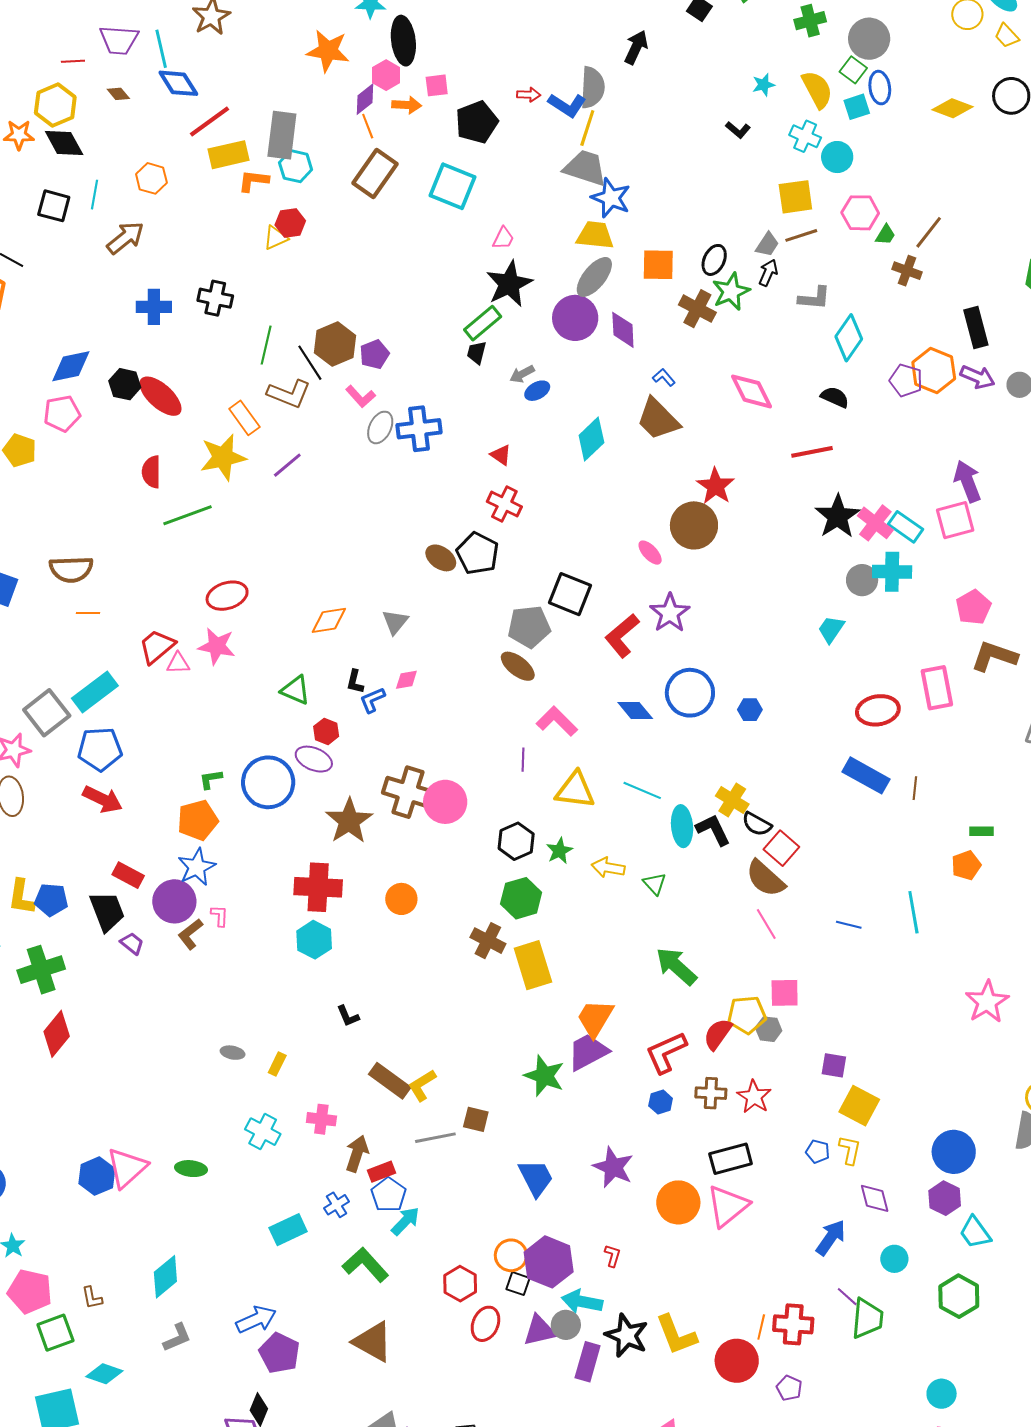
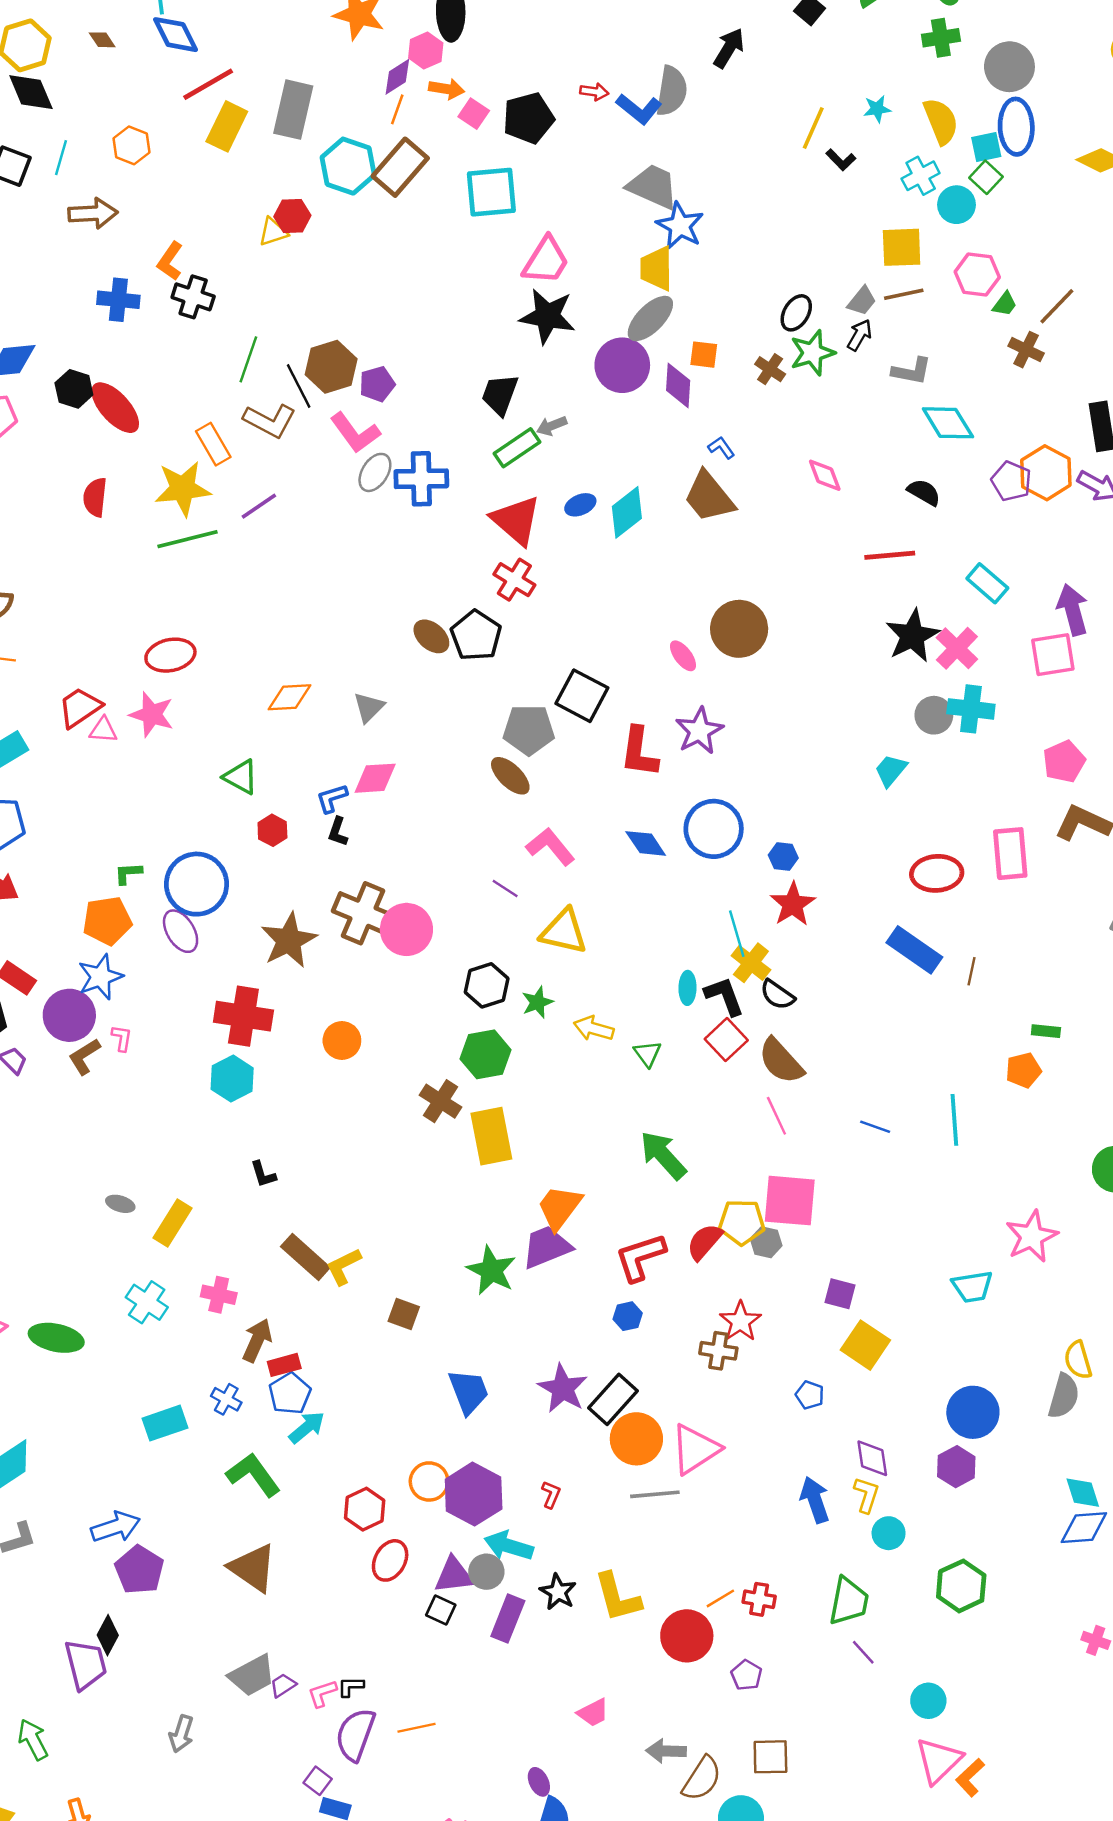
green square: (853, 70) -> (986, 177), moved
pink square: (437, 85) -> (474, 114), moved, turned 35
blue ellipse: (880, 88) -> (1016, 127), size x1.4
orange line: (368, 126) -> (397, 109), turned 35
yellow line: (587, 128) -> (813, 128), moved
cyan cross: (805, 136) -> (921, 176), turned 32
yellow rectangle: (229, 155) -> (227, 126), turned -57
cyan hexagon: (296, 166) -> (348, 166), moved, size x1.4
orange L-shape: (253, 181) -> (170, 261), moved, turned -68
cyan square: (452, 186) -> (491, 192), turned -33
yellow trapezoid: (595, 235) -> (656, 268), turned -102
brown arrow: (125, 238) -> (93, 213), turned 30
pink trapezoid: (503, 238) -> (546, 261), size x1.8
orange square: (658, 265) -> (704, 355), moved, size x0.7
black star: (509, 284) -> (547, 316), turned 30
brown cross: (697, 309) -> (770, 369), size x0.7
green rectangle: (483, 323) -> (517, 448), moved
cyan diamond: (849, 338) -> (948, 423), turned -72
black trapezoid: (477, 353) -> (500, 395), size x1.5
blue ellipse: (537, 391) -> (580, 505), moved
pink diamond: (752, 391) -> (825, 475), size x0.7
pink L-shape: (361, 396) -> (355, 433), size x1.4
red triangle: (501, 455) -> (516, 520), size x2.0
red star: (715, 486) -> (793, 904), moved
green line: (188, 515) -> (187, 539), moved
cyan rectangle: (905, 527) -> (987, 583), moved
red L-shape: (622, 636) -> (639, 752), turned -48
pink diamond: (406, 680) -> (375, 778), size x1.5
black L-shape: (355, 682) -> (338, 832), moved
purple ellipse: (314, 759) -> (181, 931), moved, turned 30
purple line: (523, 760) -> (505, 889), turned -65
cyan line: (642, 790) -> (737, 934), moved, turned 45
cyan ellipse: (682, 826) -> (687, 988), size x0.7
red square: (781, 848) -> (726, 1040), moved
pink square: (785, 993) -> (790, 1201), size x1.5
yellow rectangle: (277, 1064) -> (172, 1223), size x1.6
brown cross: (711, 1093) -> (718, 1351), moved
gray line: (435, 1138) -> (655, 1494), moved
yellow L-shape: (850, 1150) -> (866, 1495), moved
black rectangle: (731, 1159) -> (613, 1399), moved, turned -39
green ellipse: (191, 1169) -> (56, 1338), size x1.4
blue cross: (337, 1205) -> (226, 1399), turned -35
cyan trapezoid: (975, 1232) -> (972, 1287), moved, turned -69
blue arrow: (831, 1238) -> (815, 1500), turned -60
black square: (518, 1284) -> (441, 1610), moved
purple line: (847, 1297) -> (863, 1652), moved
red cross: (793, 1324) -> (759, 1599), size x0.7
orange line: (761, 1327) -> (720, 1598), turned 40
black star: (627, 1335) -> (558, 1592), size x0.7

